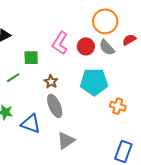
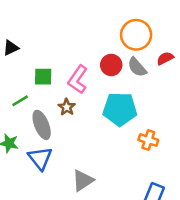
pink L-shape: (60, 43) -> (78, 80), moved
gray ellipse: (55, 106) -> (42, 125), moved
blue triangle: (31, 124) -> (40, 158), turned 30

